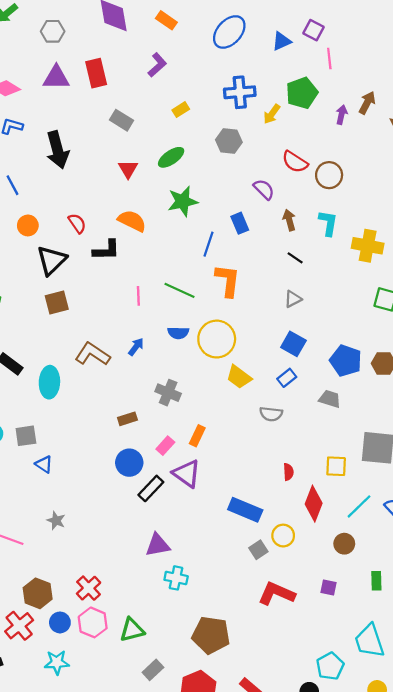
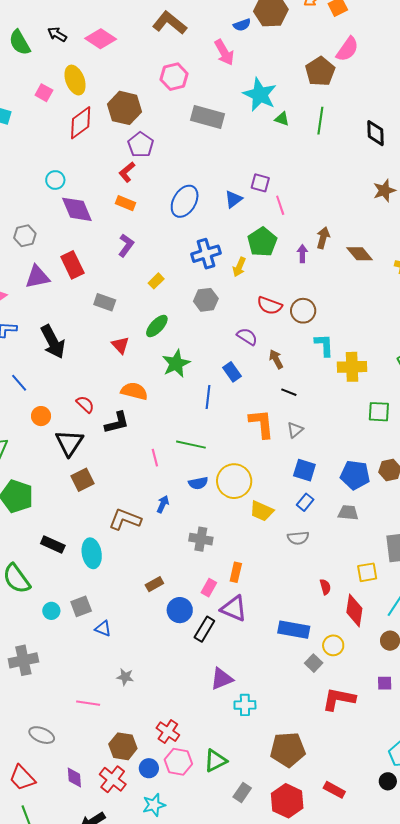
cyan L-shape: (328, 223) -> (324, 345), moved
orange L-shape: (228, 281) -> (261, 424), moved
brown rectangle: (127, 419) -> (154, 584), moved

